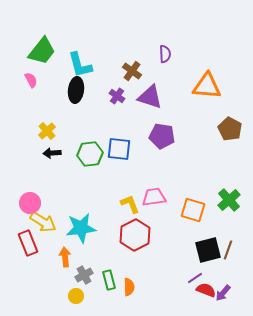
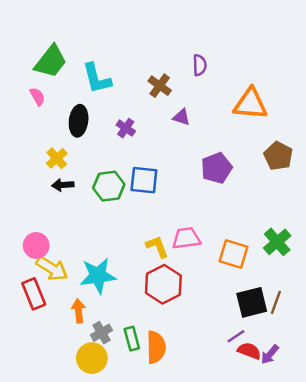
black ellipse: (76, 90) -> (79, 121), moved
purple cross: (117, 96) -> (126, 128), moved
purple triangle: (150, 97) -> (181, 117), size x0.6
purple pentagon: (162, 136) -> (217, 168), moved, turned -30
orange semicircle: (129, 287) -> (156, 347), size x1.5
yellow circle: (76, 296) -> (92, 358), size x1.6

